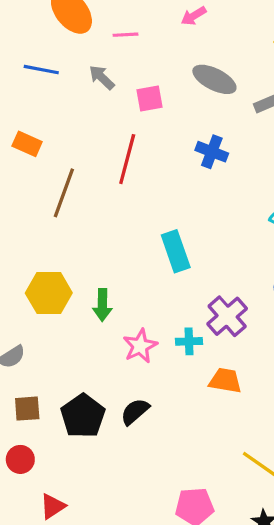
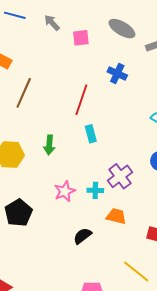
red line: (127, 159) -> (81, 100), moved
cyan rectangle: (176, 251) -> (91, 134), size x0.7
green arrow: (102, 305) -> (49, 145), moved
black semicircle: (135, 412) -> (82, 236), moved
black pentagon: (83, 416) -> (18, 213), moved

